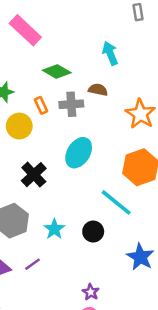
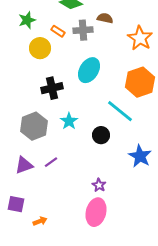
orange rectangle: (41, 105) -> (58, 31), turned -32
black cross: (34, 175) -> (52, 88), turned 30
cyan star: (54, 229) -> (69, 121), moved

